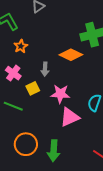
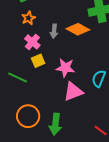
gray arrow: (45, 69) -> (54, 31), moved
pink cross: (13, 73) -> (32, 42), moved

